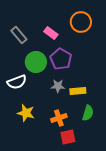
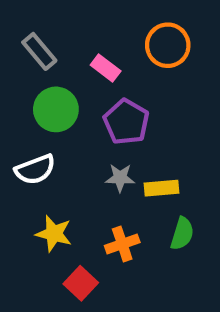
gray rectangle: (19, 35) -> (39, 51), moved
green circle: (36, 62) -> (56, 109), moved
red square: (68, 137) -> (81, 283), moved, turned -35

